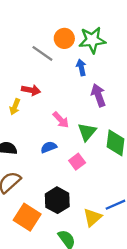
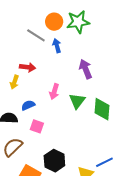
blue arrow: (81, 67) -> (57, 46), moved
pink arrow: (61, 120) -> (54, 92), turned 63
blue semicircle: (49, 147) -> (28, 105), moved
pink square: (77, 162) -> (37, 126), moved, turned -32

